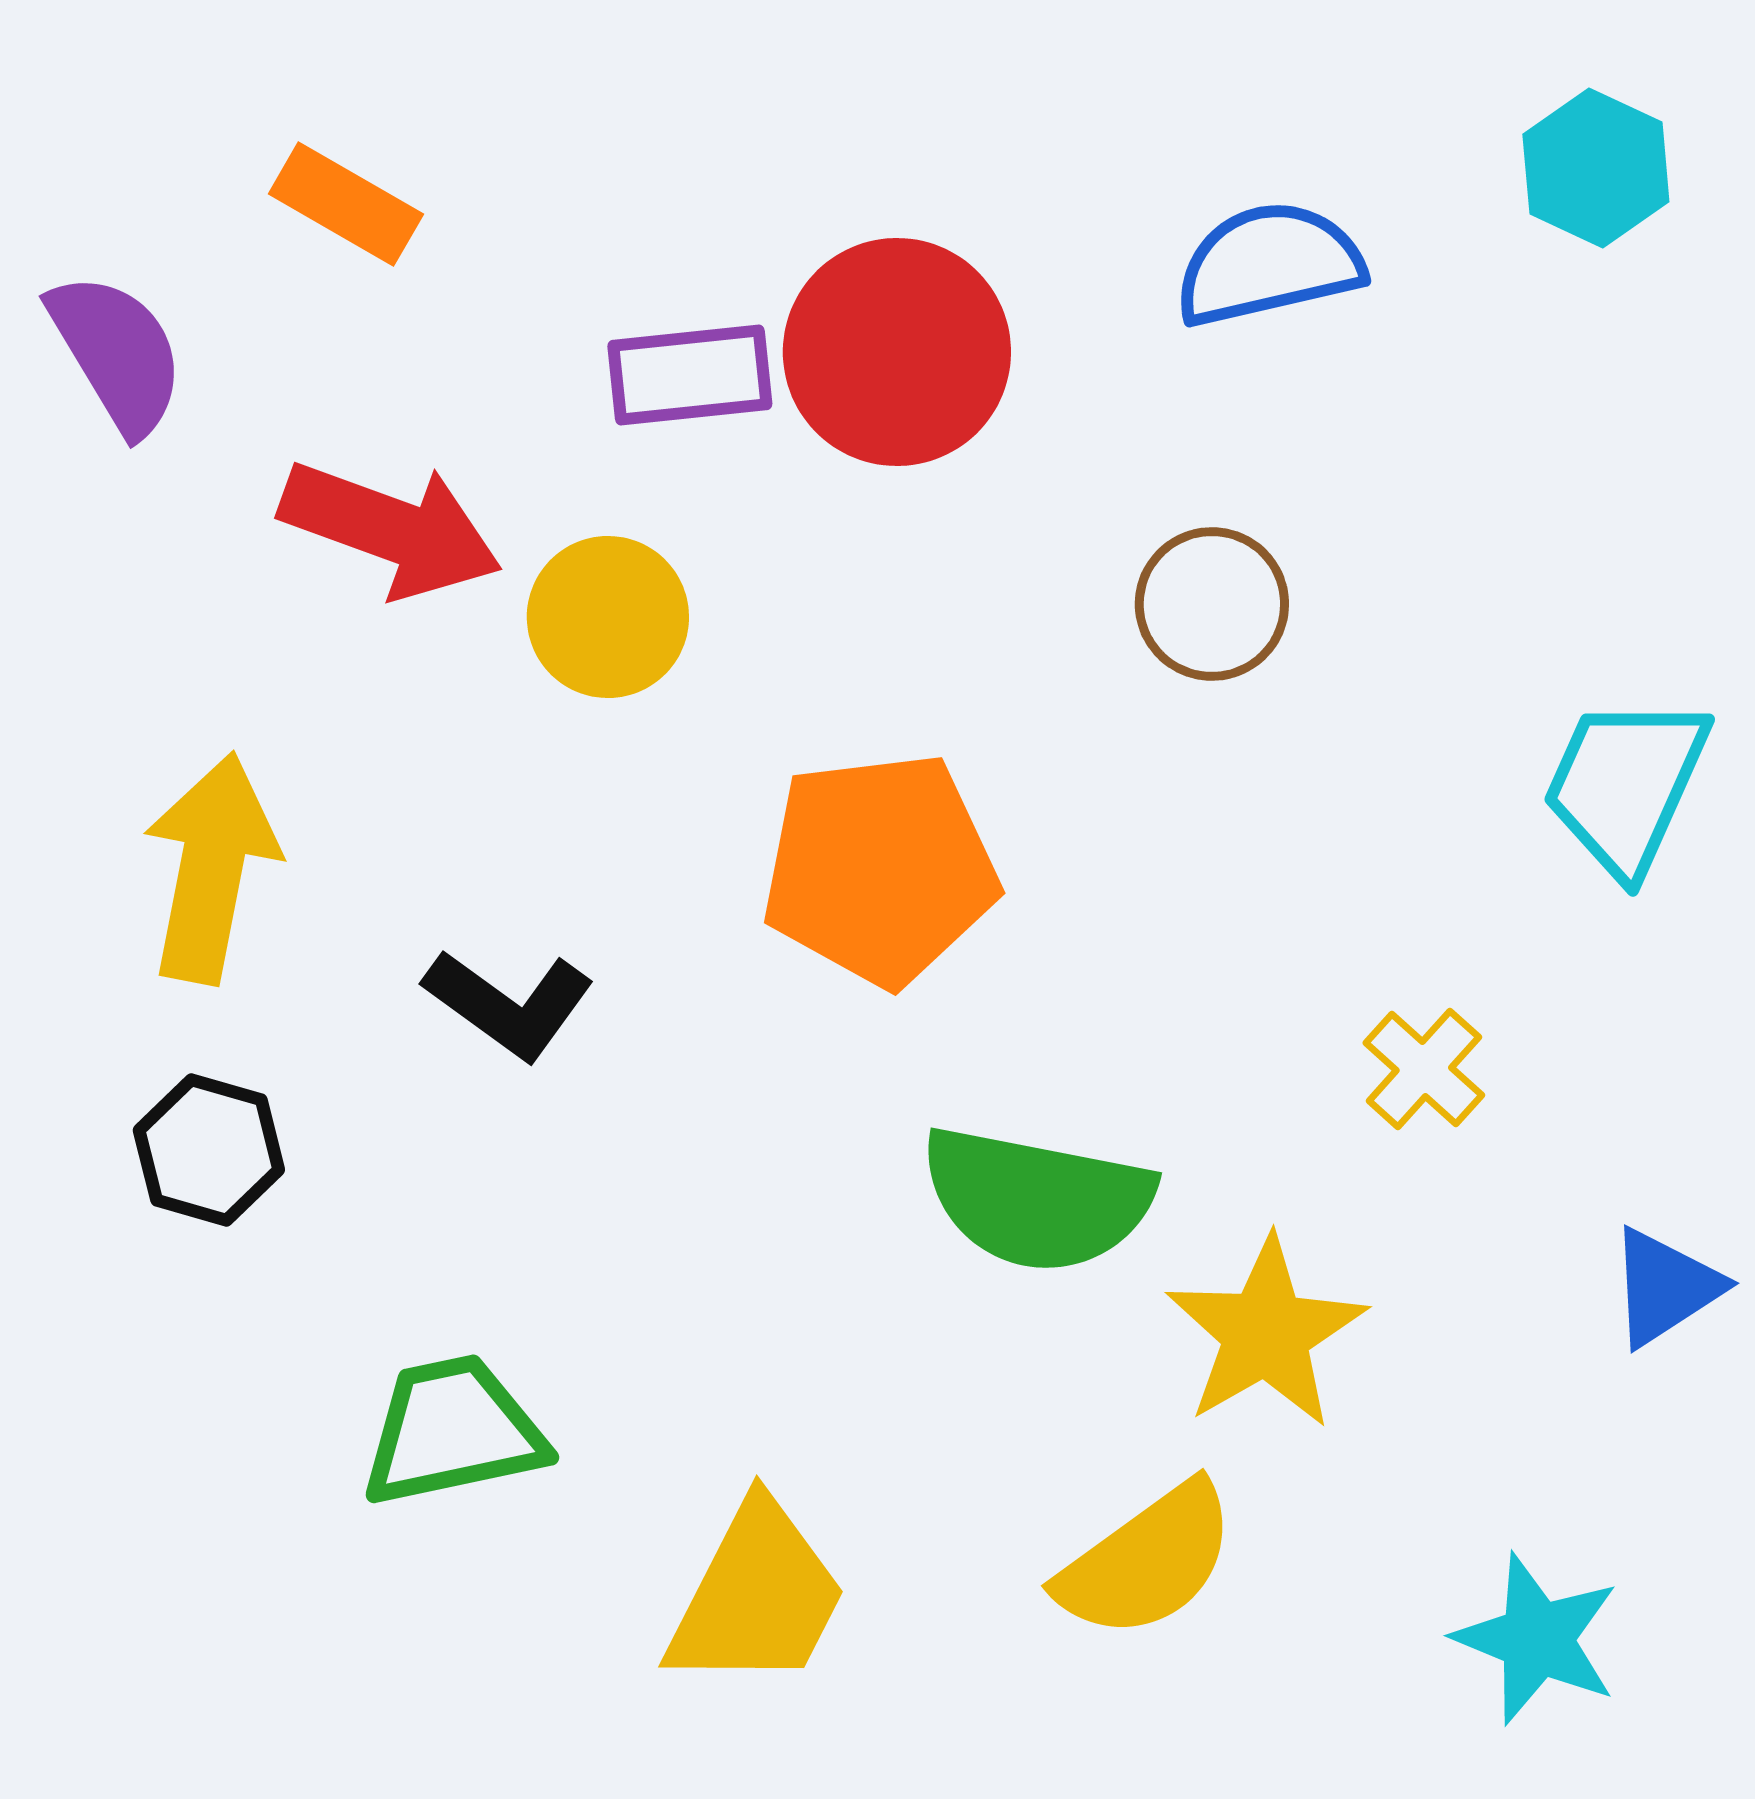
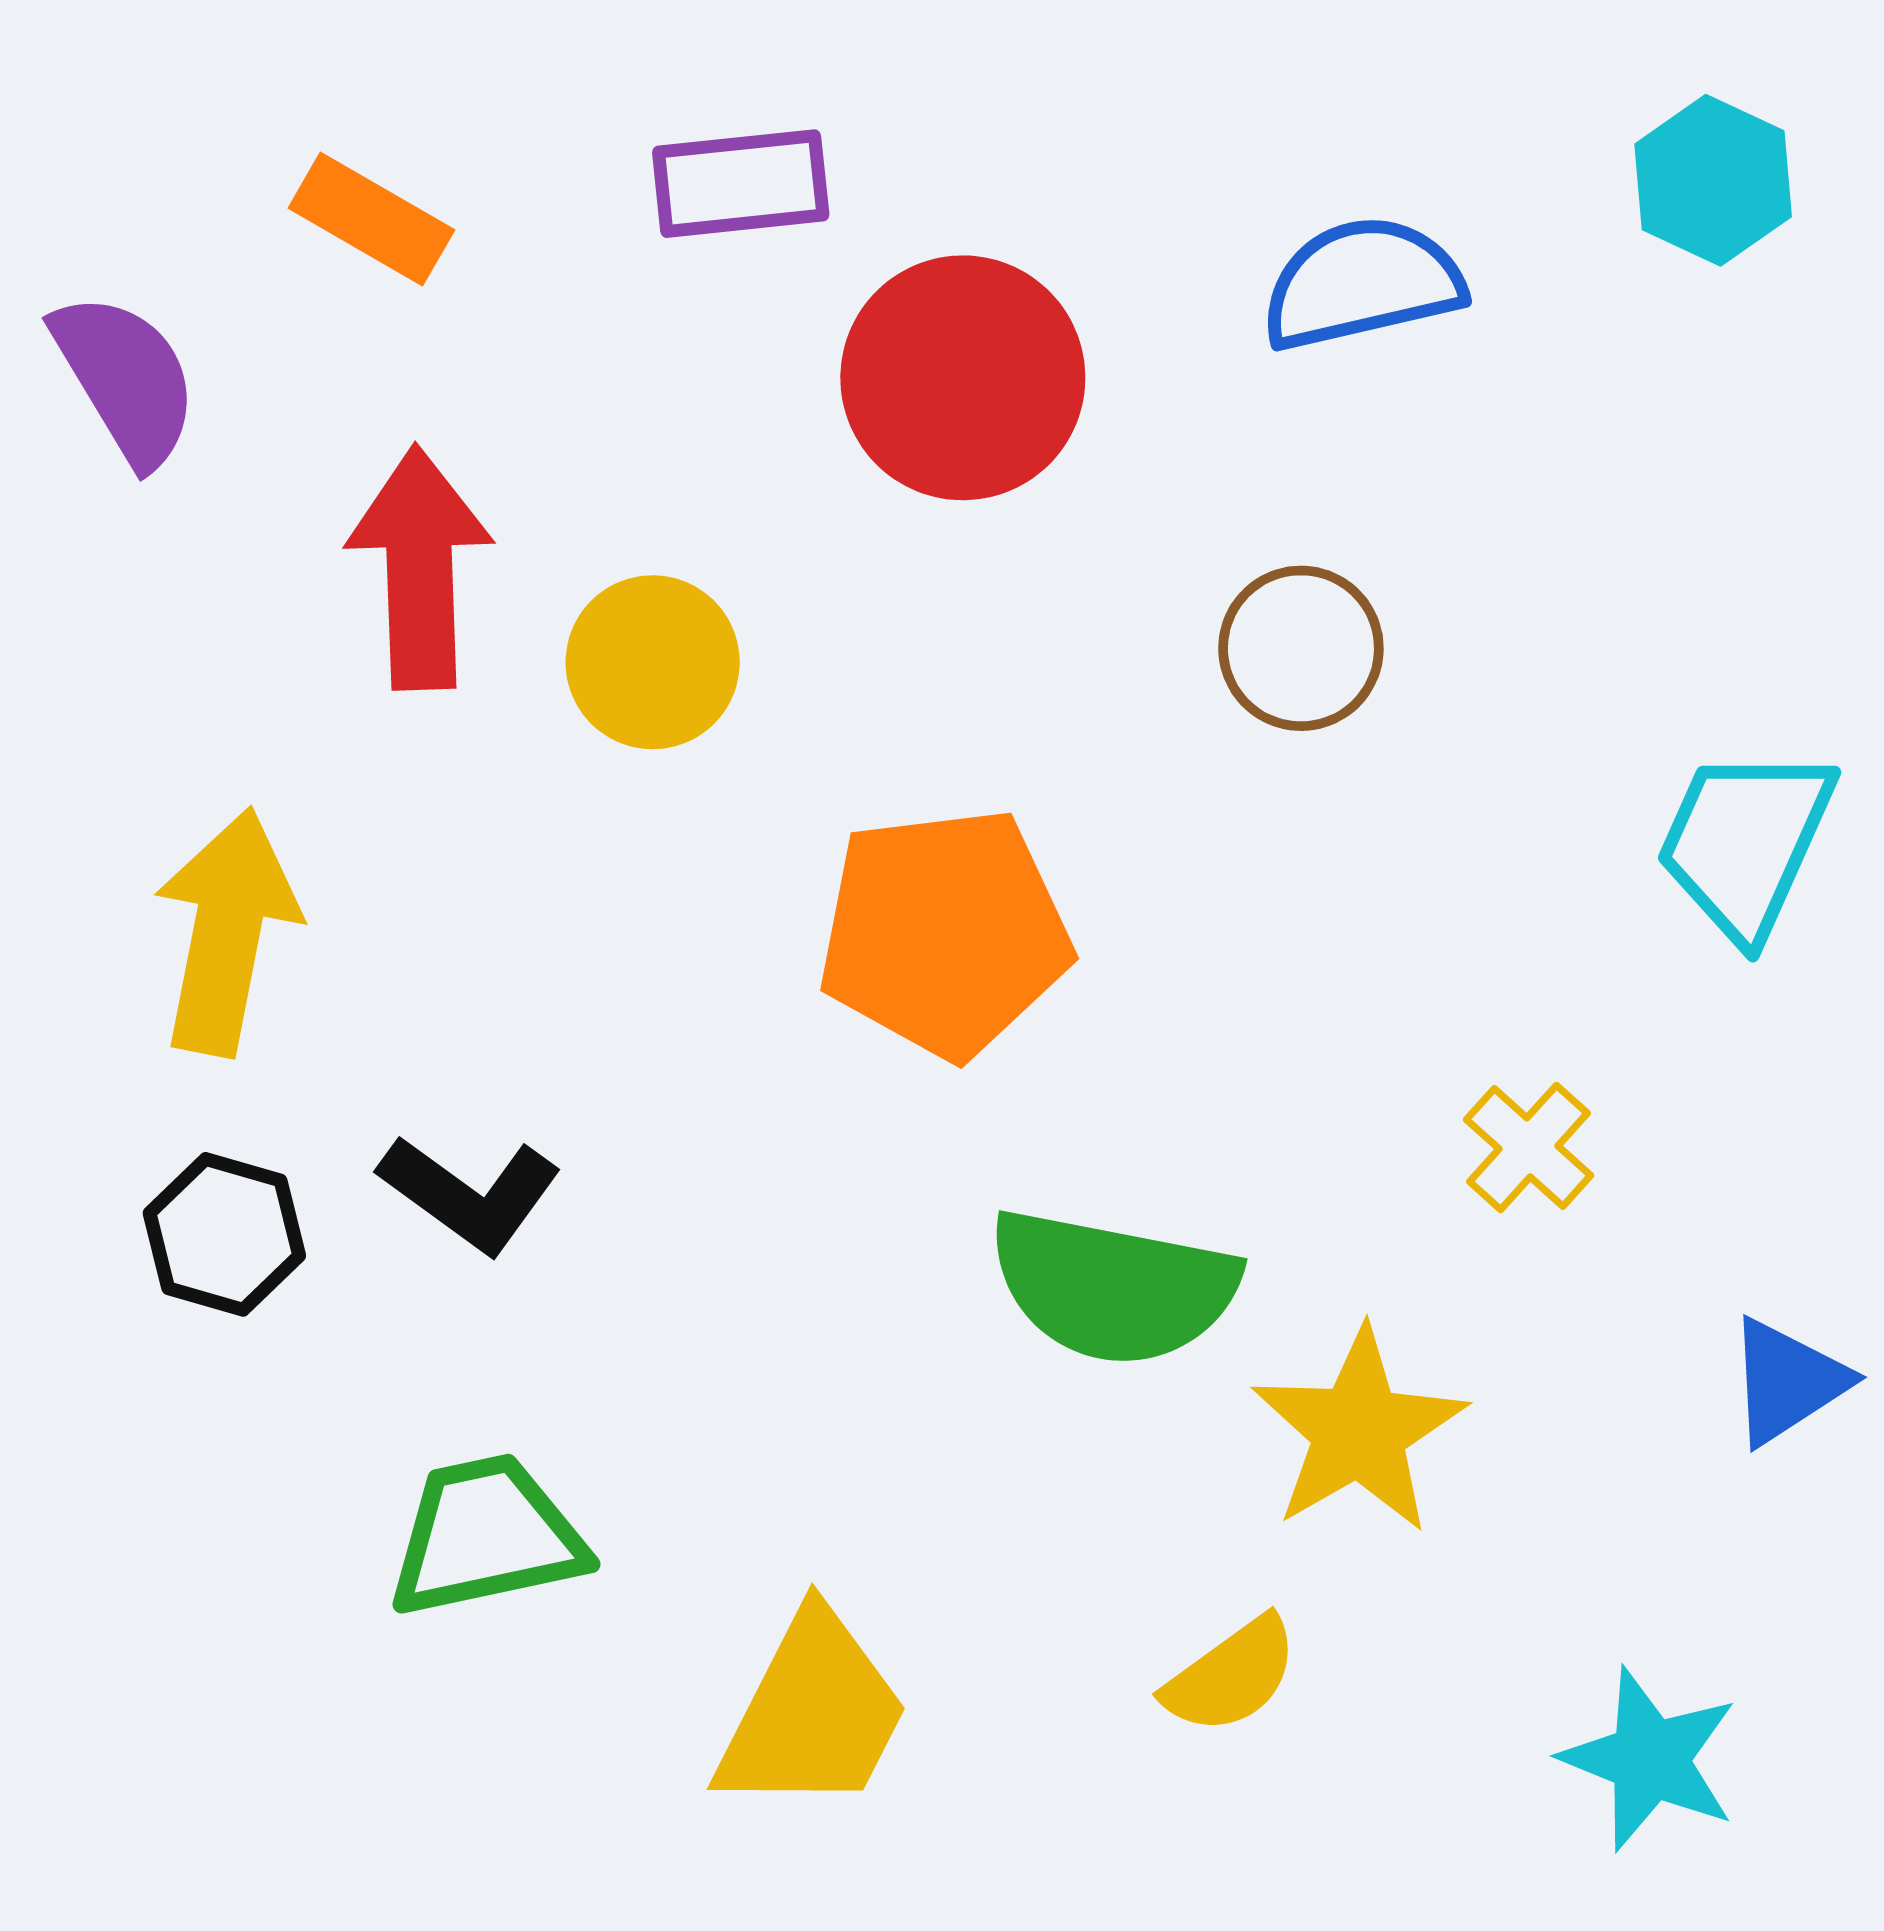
purple rectangle: (690, 375) -> (741, 184), moved
red arrow: (391, 529) -> (420, 568), turned -112
black L-shape: (509, 1004) -> (470, 1194), moved
yellow semicircle: (1147, 1561) -> (1231, 1676), size x0.7

